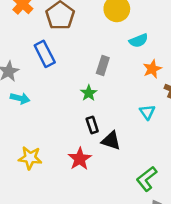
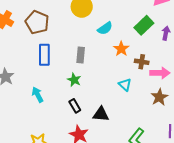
blue rectangle: (45, 54) -> (44, 55), moved, turned 40
cyan arrow: (20, 98) -> (38, 95), moved, turned -119
black rectangle: (92, 125) -> (75, 106), moved

